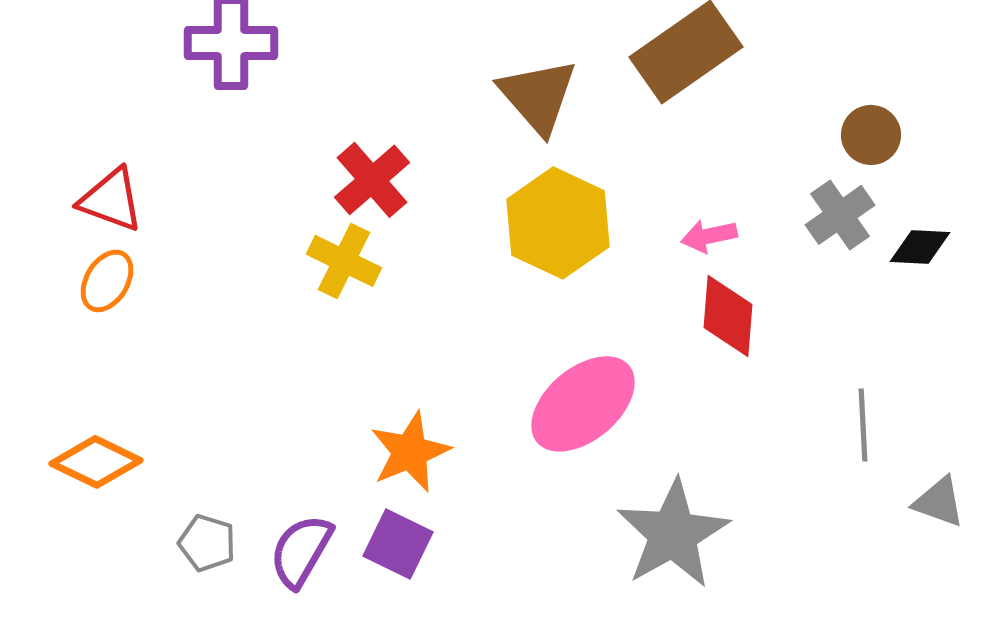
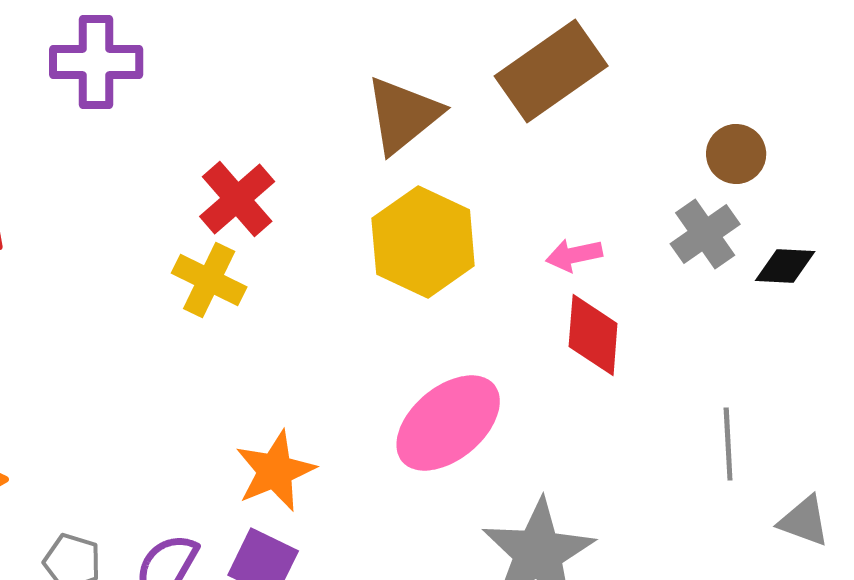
brown triangle: (538, 96) -> (403, 115), turned 32

